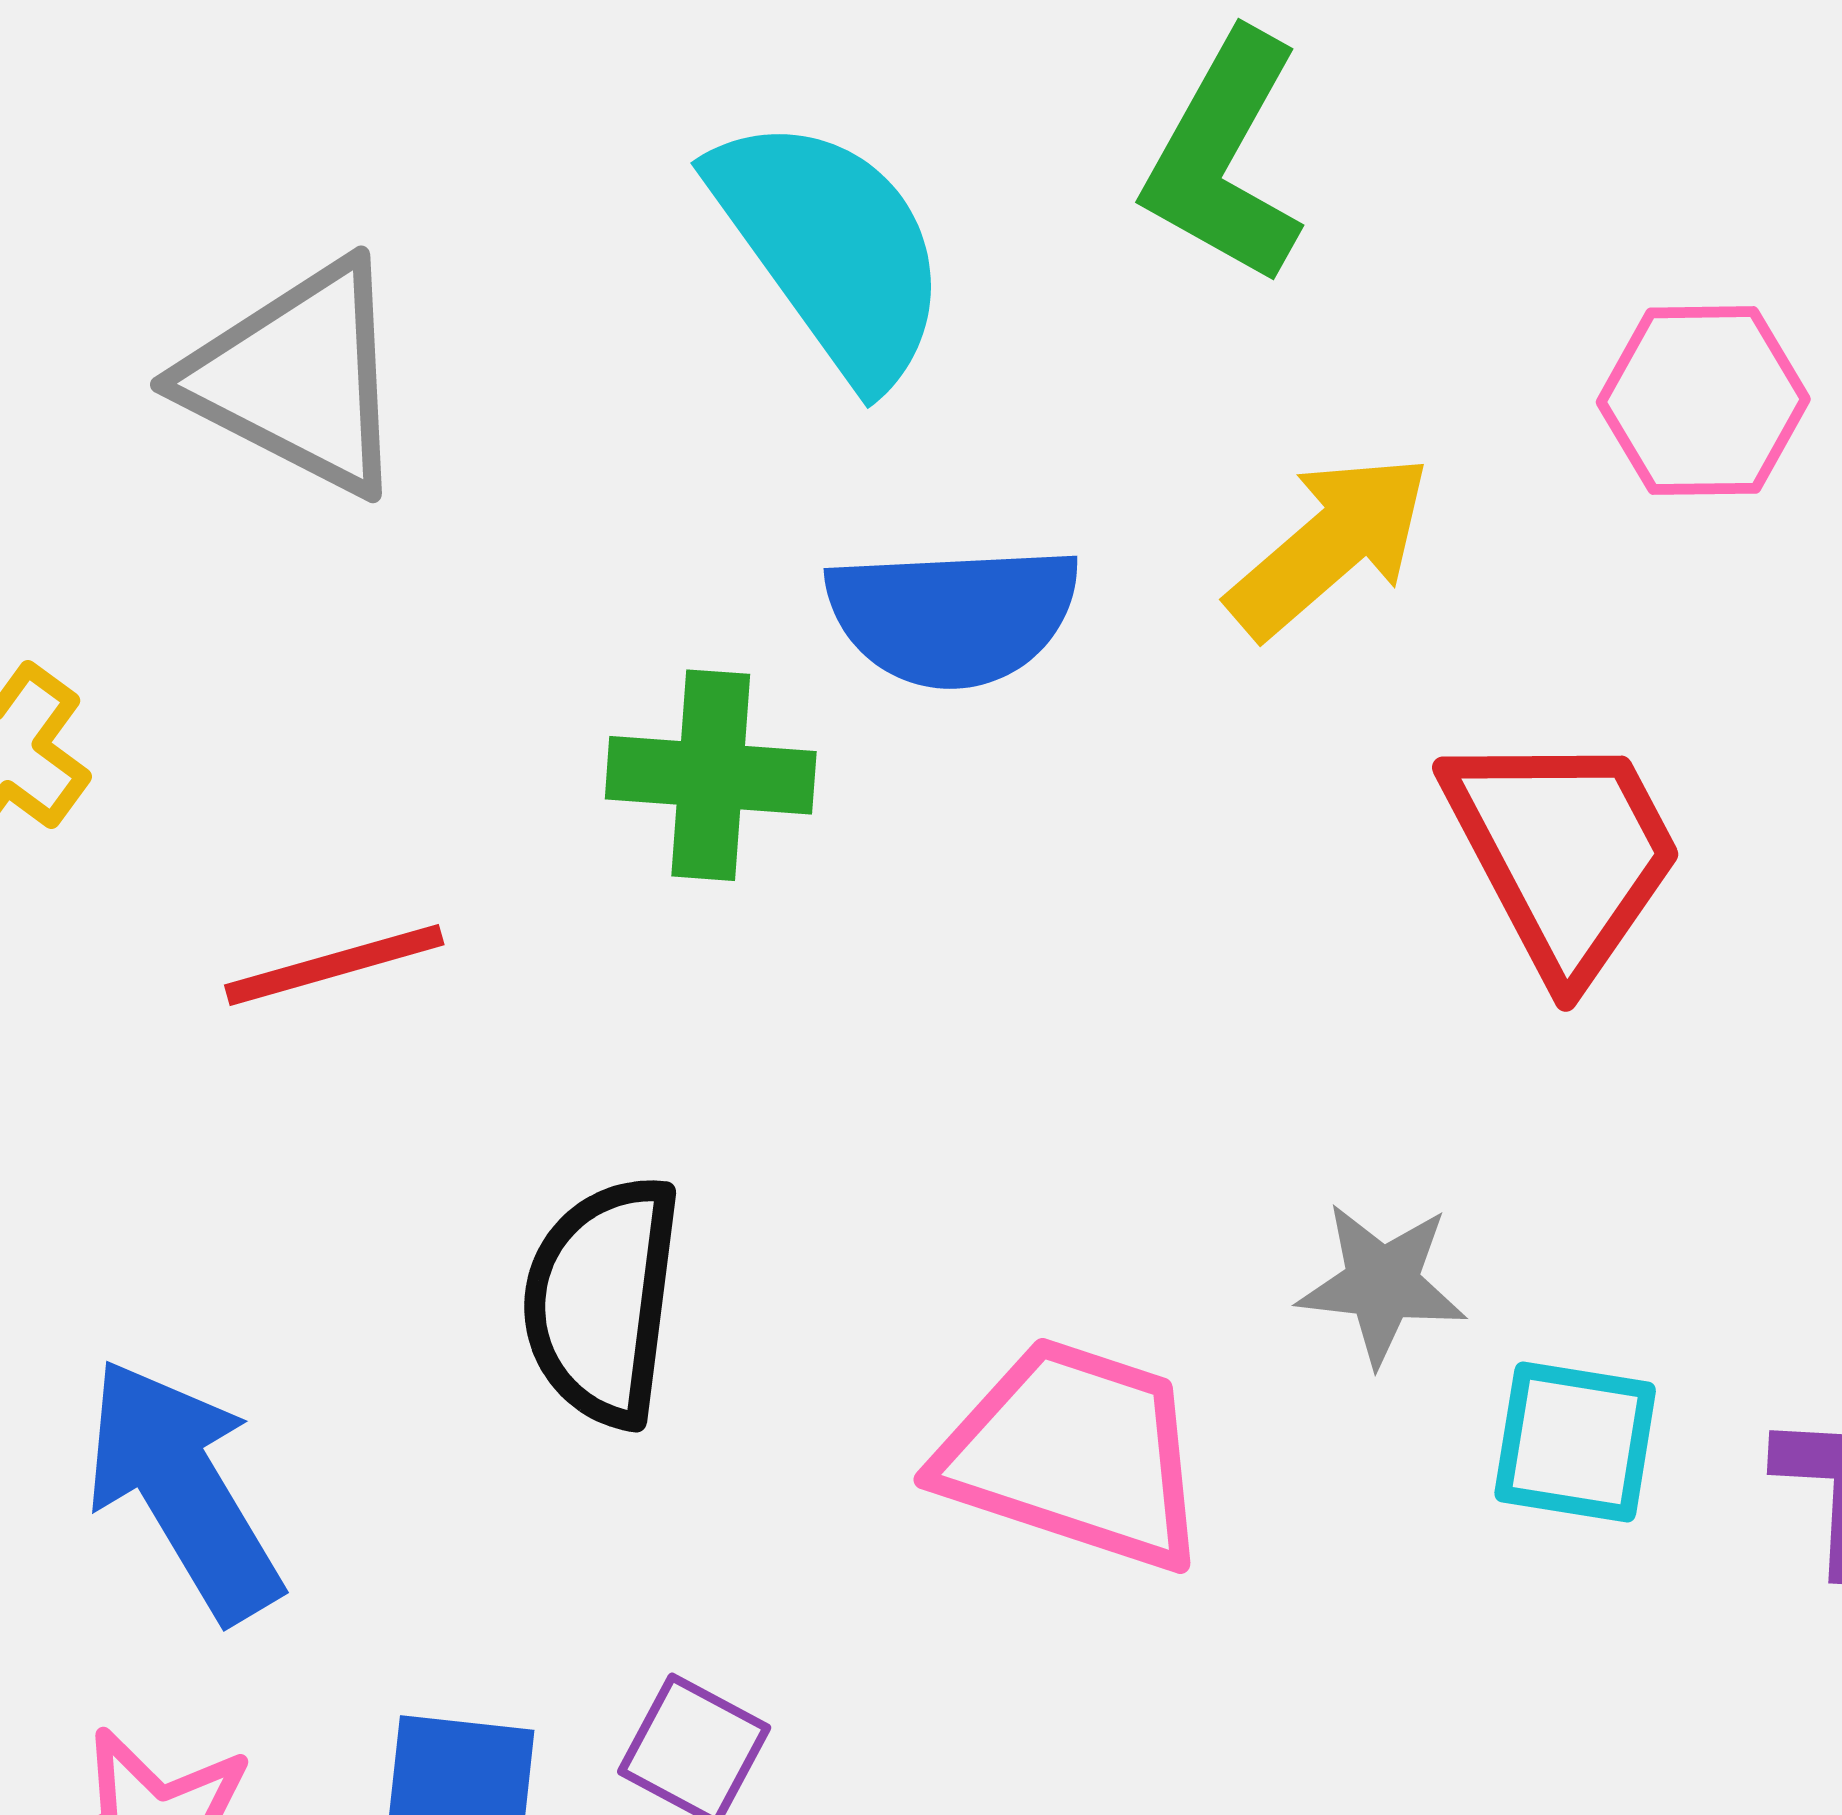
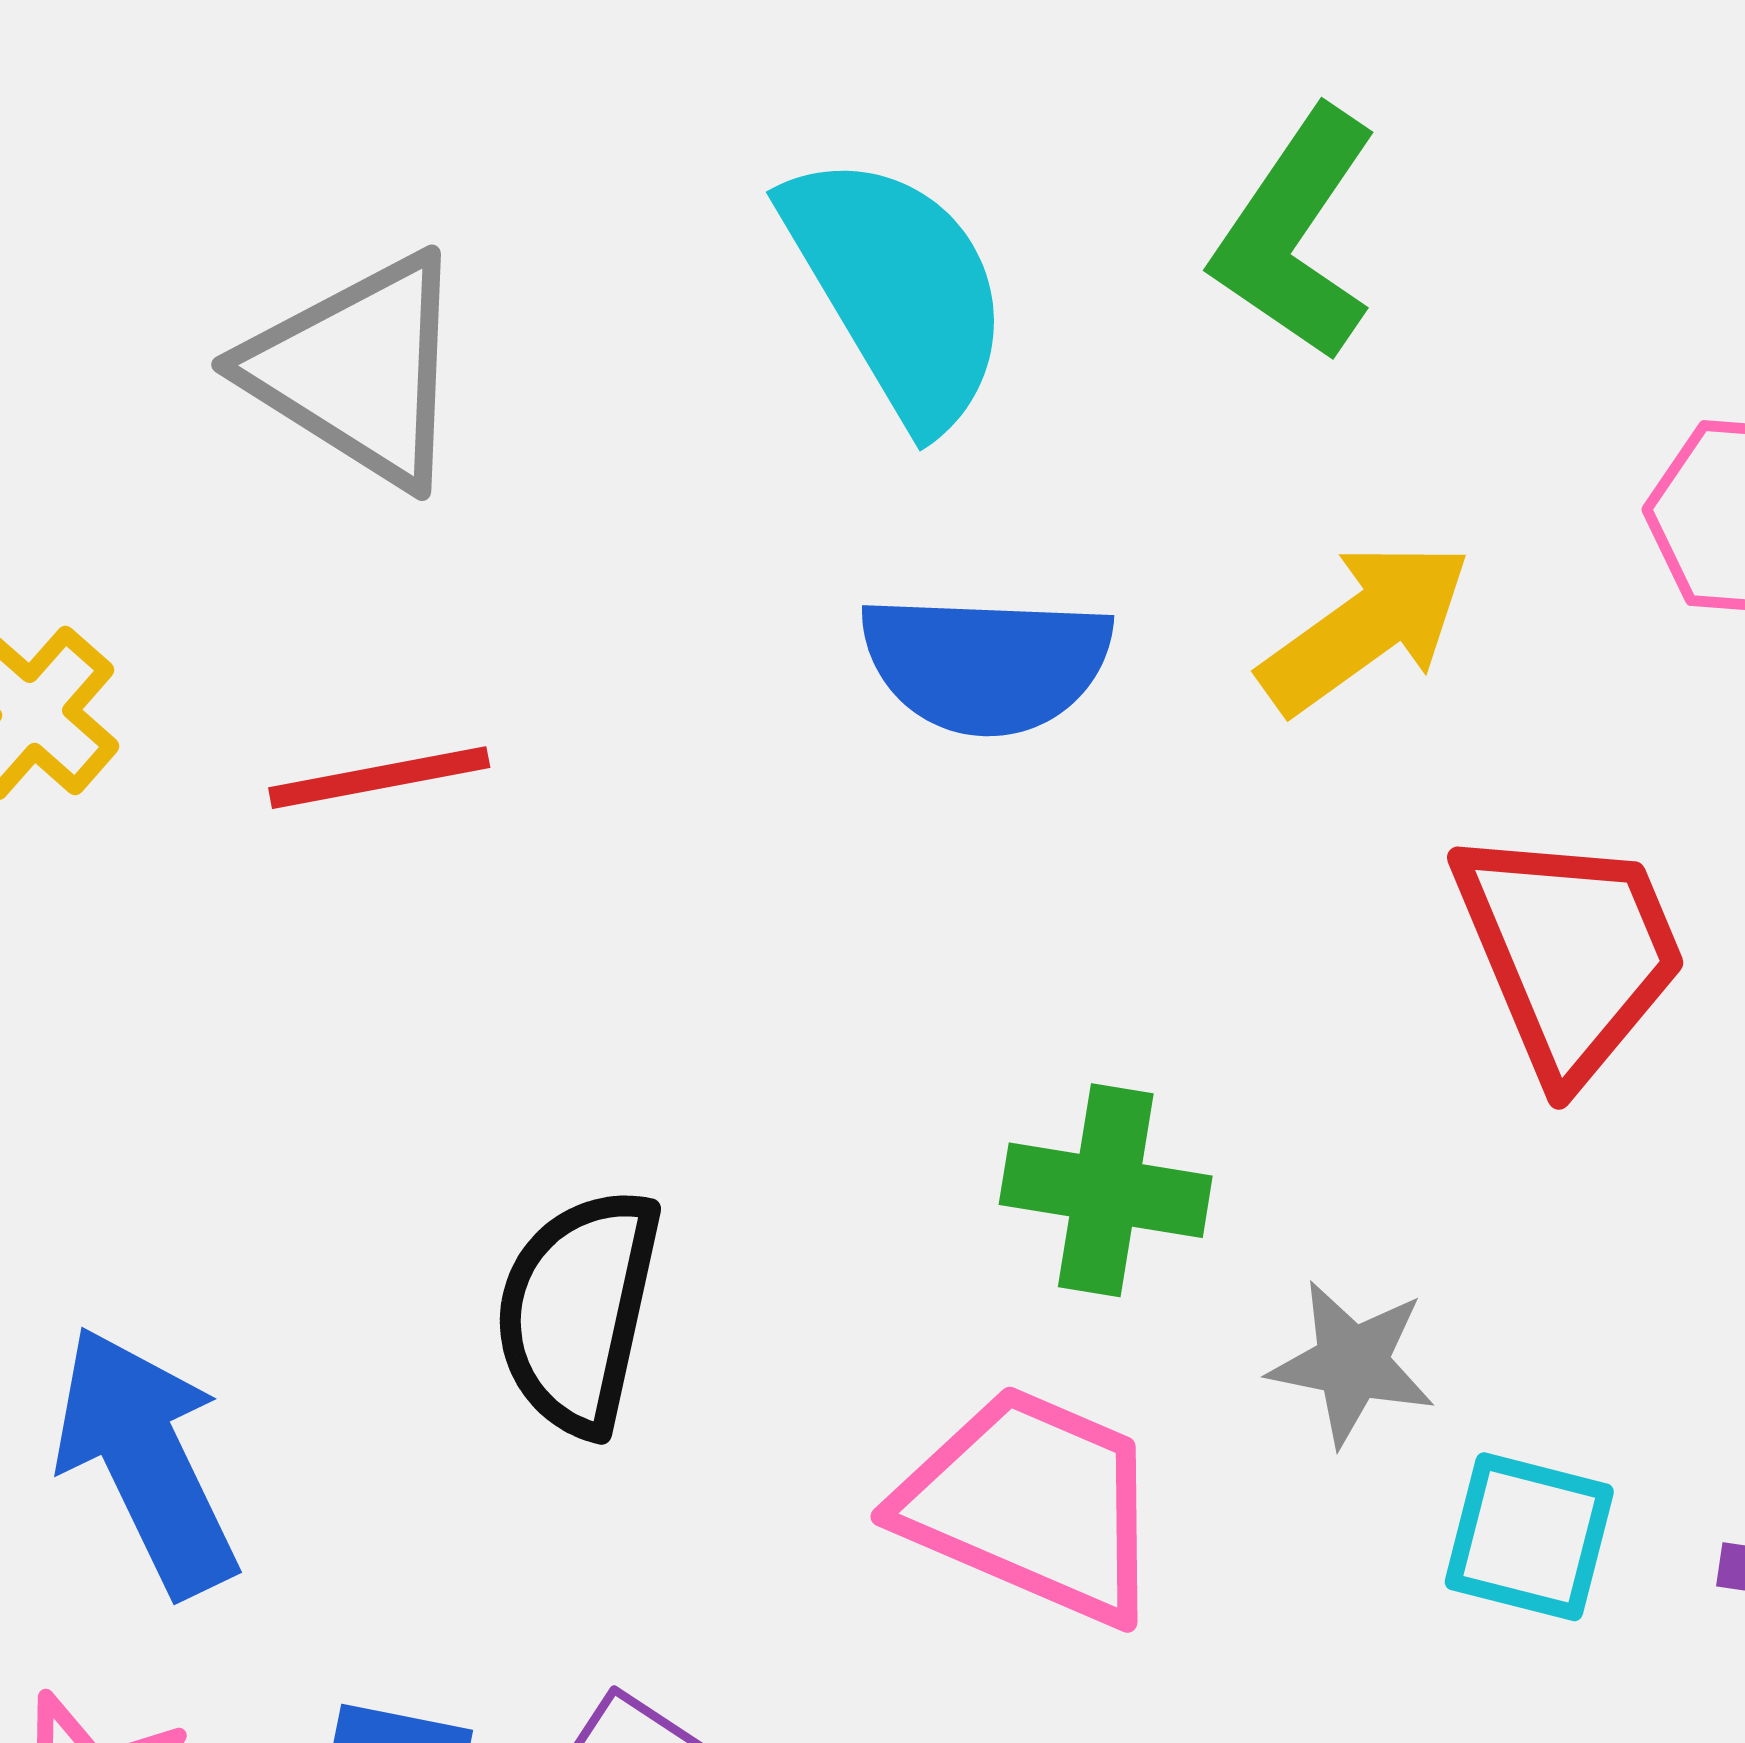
green cross: (711, 775) -> (1106, 1190), moved
red line: (334, 965) -> (379, 778), moved

